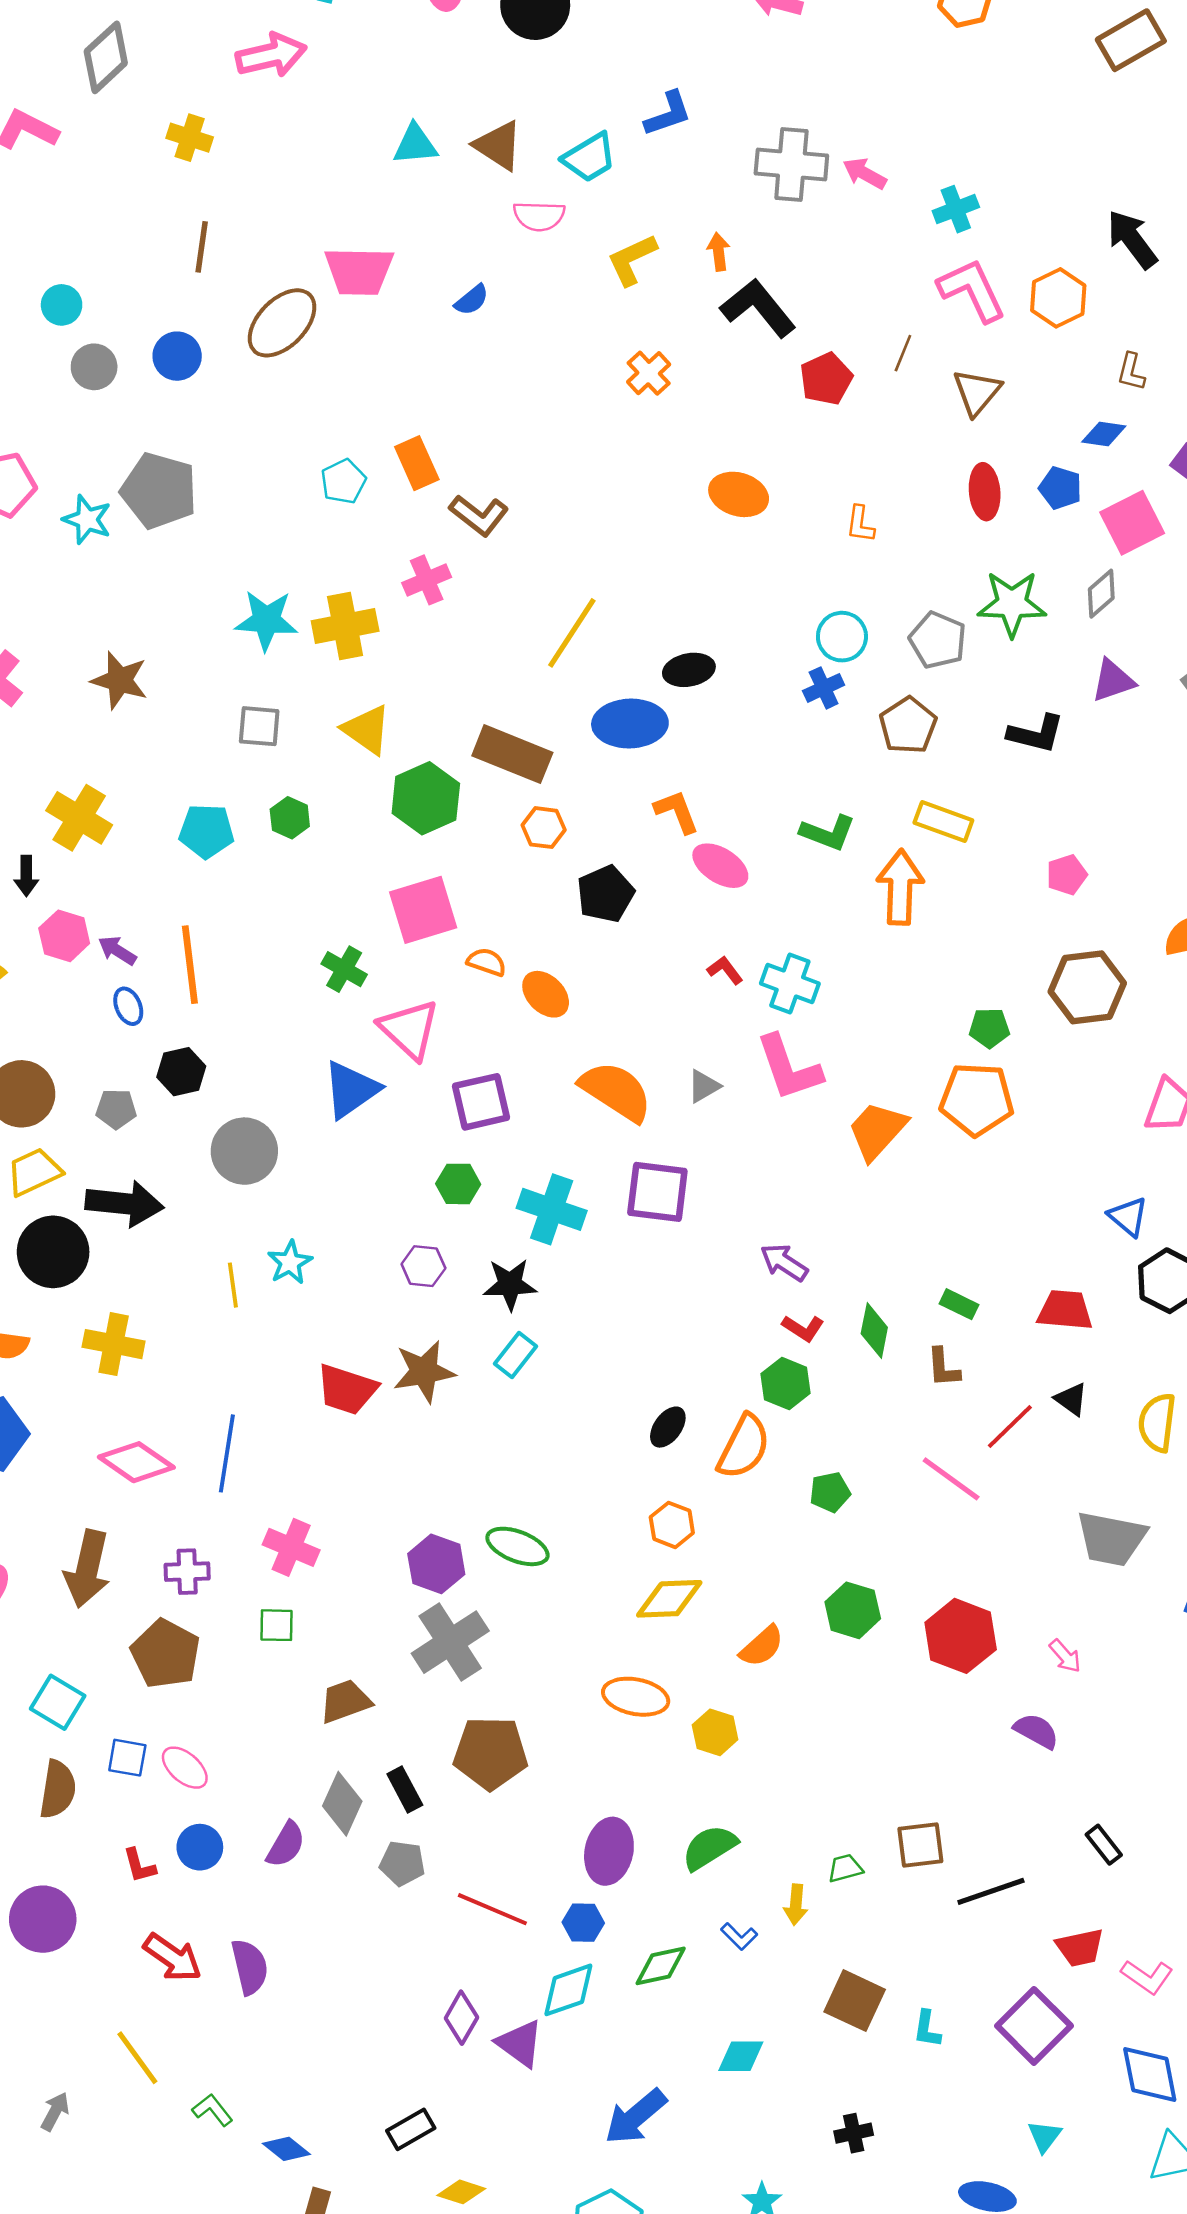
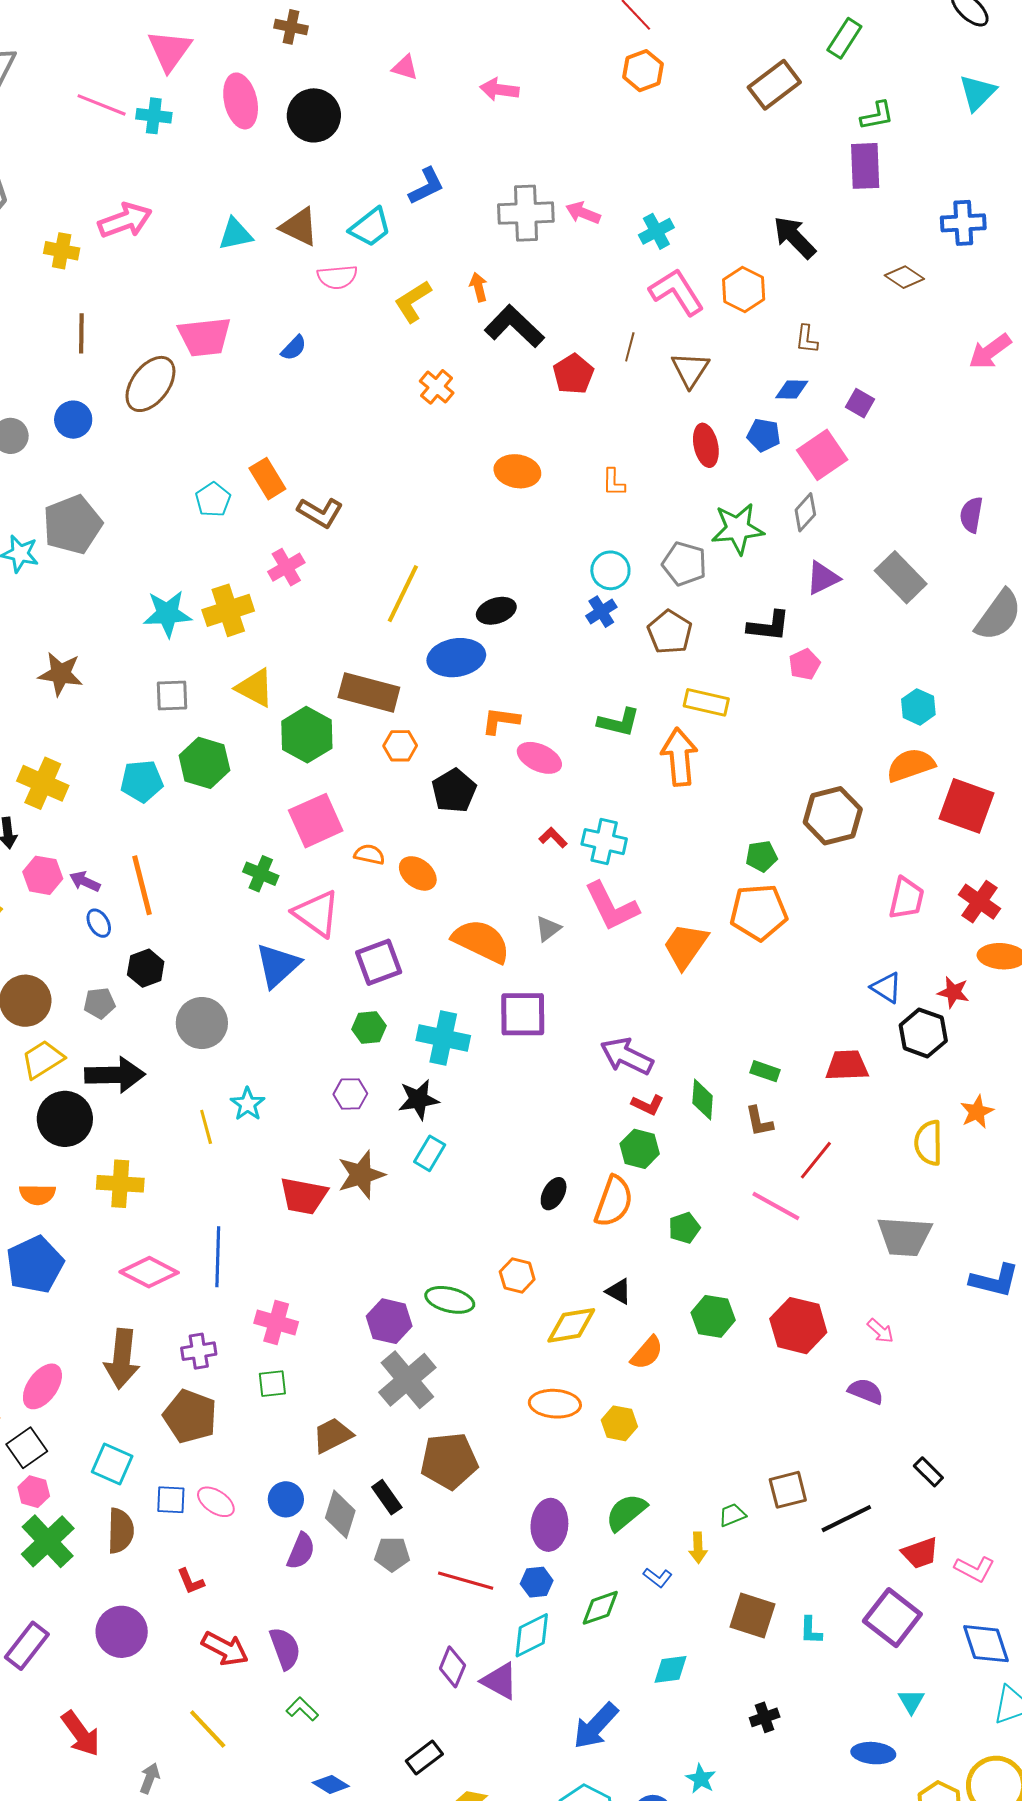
pink arrow: (271, 55) -> (125, 220), moved
gray pentagon: (159, 491) -> (72, 525), turned -30
orange L-shape: (677, 812) -> (501, 721), turned -54
green hexagon: (290, 818) -> (204, 763), size x1.6
pink pentagon: (1067, 875) -> (804, 664), moved
purple arrow: (784, 1262) -> (627, 1056), size x1.4
black triangle: (1071, 1399) -> (619, 1291), moved
orange hexagon: (672, 1525) -> (517, 1275), moved
blue circle: (200, 1847) -> (286, 1499), moved
green L-shape: (213, 2110) -> (302, 1709), moved

